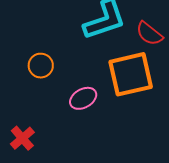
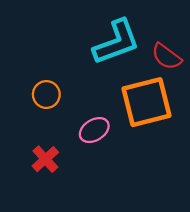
red cross: (22, 138) -> (45, 159), moved

